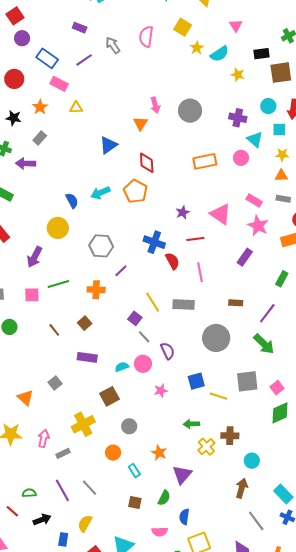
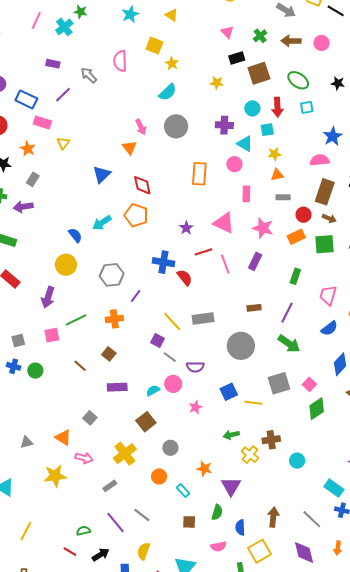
pink triangle: (236, 26) -> (227, 32), moved
cyan semicircle: (220, 54) -> (168, 92), moved
yellow triangle: (76, 108) -> (63, 143), turned -40
orange rectangle: (205, 161) -> (199, 174), turned -65
pink rectangle: (254, 200) -> (246, 194), moved, turned 70
pink line: (200, 272) -> (225, 264), moved
purple semicircle: (168, 351) -> (195, 367), turned 126
pink arrow: (44, 439) -> (84, 458), moved, turned 102
brown arrow: (242, 488) -> (273, 517), moved

